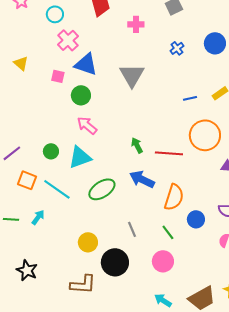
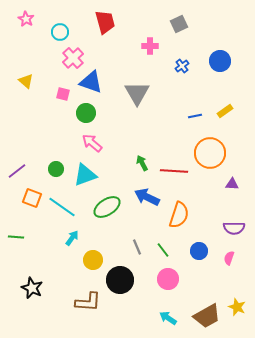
pink cross: (136, 24) -> (150, 46), moved
cyan arrow: (38, 217) -> (72, 238), moved
blue circle: (196, 219) -> (199, 251), moved
green line: (168, 232) -> (163, 250), moved

